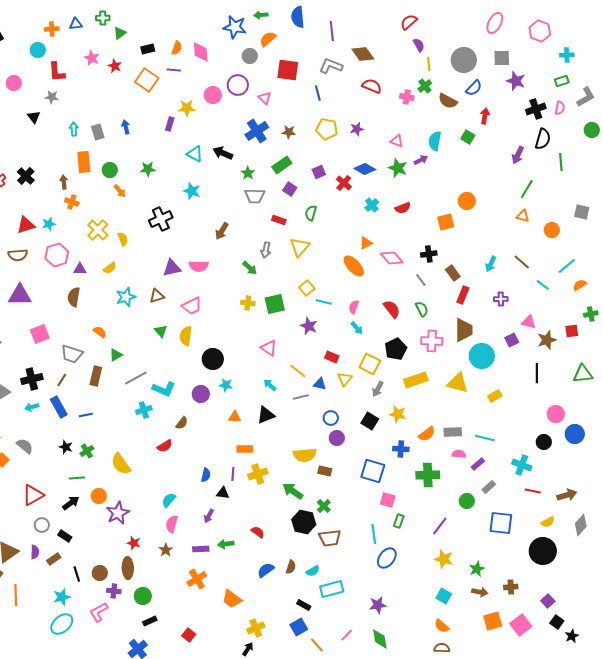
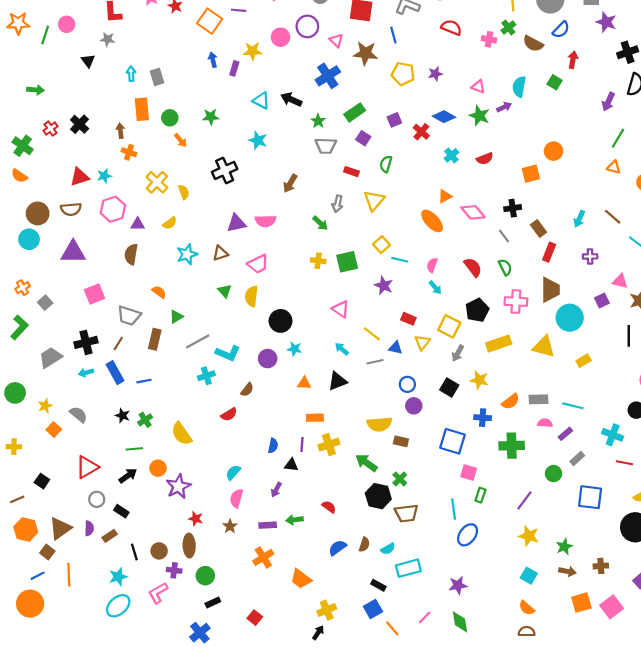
blue arrow: (126, 127) -> (213, 60), moved
brown star: (289, 132) -> (365, 53), moved, size x1.6

